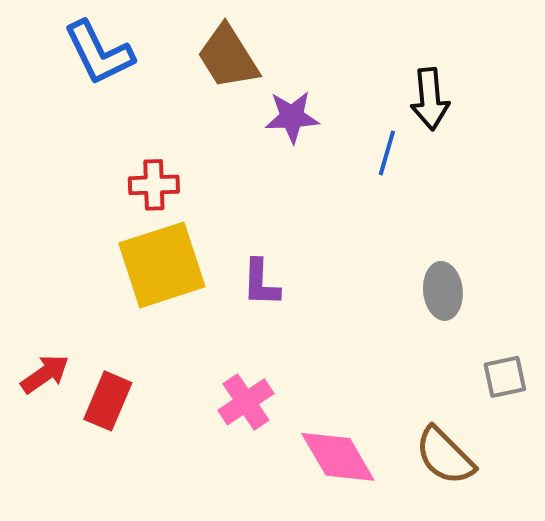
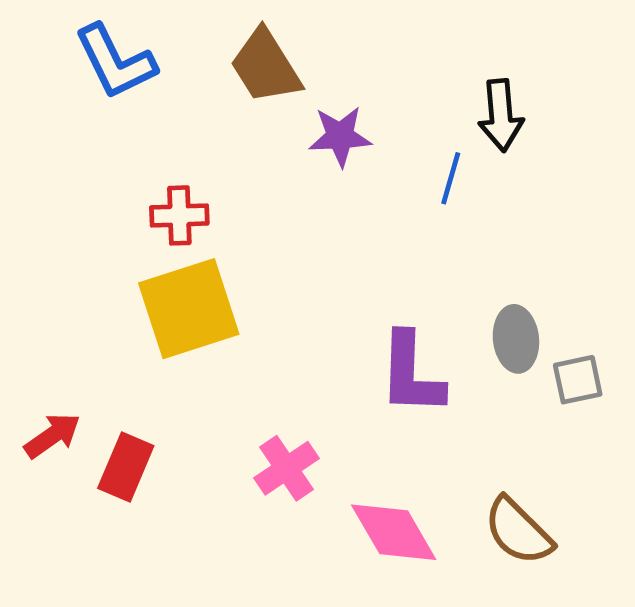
purple L-shape: (261, 283) -> (411, 374), moved, size x1.5
gray square: (505, 377) -> (578, 380), moved

